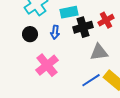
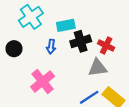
red cross: (106, 20) -> (106, 46), moved, turned -35
black circle: (30, 34) -> (14, 49), moved

